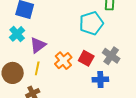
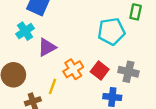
gray cross: (111, 56) -> (128, 72), turned -30
yellow line: (37, 68) -> (52, 86), moved

